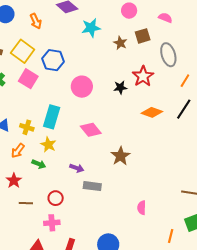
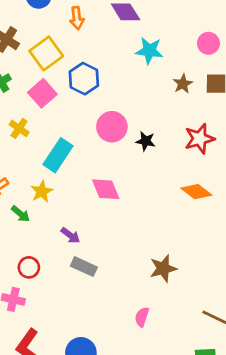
black star: (120, 87) -> (146, 141), moved
yellow cross: (27, 127) -> (19, 128), moved
brown star: (120, 156) -> (163, 268), moved

